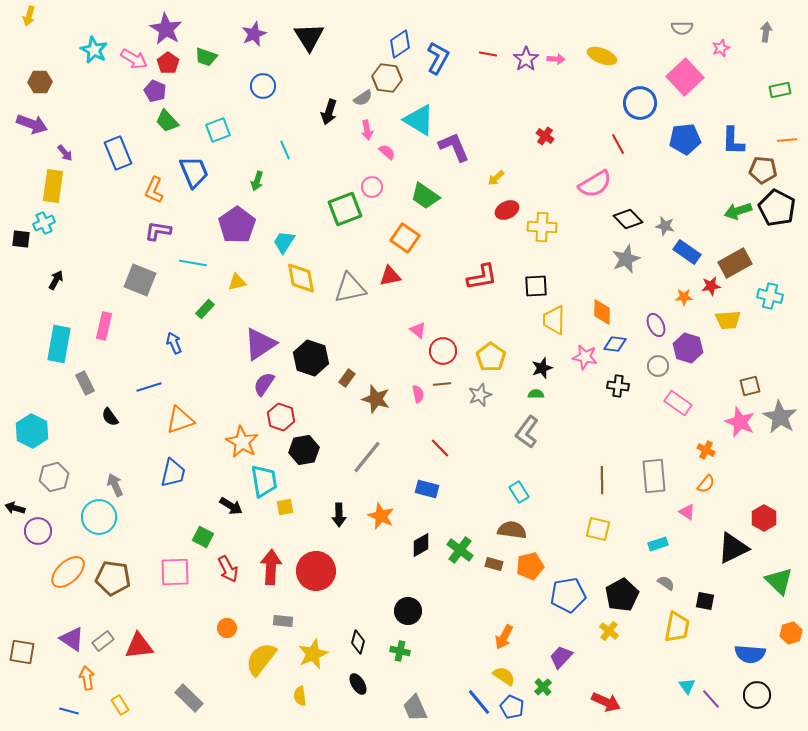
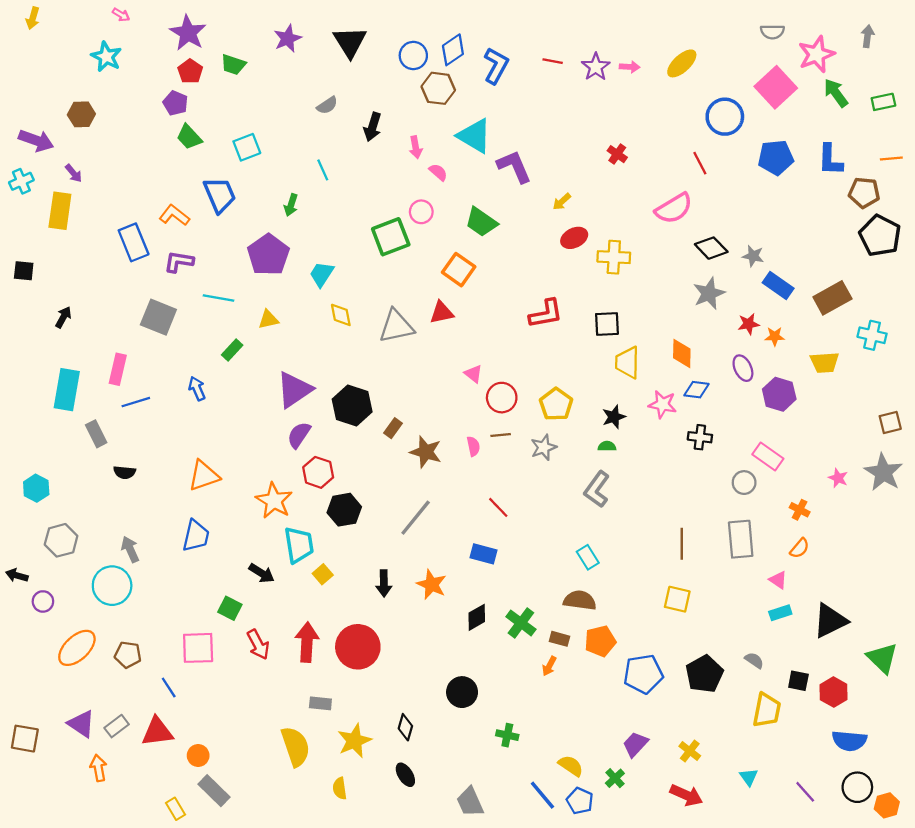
pink star: (721, 48) -> (817, 54), size x1.8
yellow ellipse: (602, 56) -> (682, 63), turned -64
pink arrow: (134, 59) -> (121, 15), moved, size x0.6
brown hexagon: (40, 82) -> (81, 114), moved
blue circle: (263, 86) -> (413, 56), moved
gray semicircle: (363, 98) -> (327, 105), moved
blue rectangle: (118, 153) -> (134, 242), moved
orange L-shape: (154, 190) -> (174, 215), turned 104
green arrow: (738, 211) -> (836, 93), moved, turned 72
cyan cross: (44, 223) -> (21, 181), moved
yellow diamond: (301, 278) -> (341, 315), size x0.7
red star: (711, 286) -> (749, 324), moved
gray circle: (658, 366) -> (744, 483), moved
brown square: (750, 386) -> (890, 422), moved
blue line: (149, 387) -> (136, 402), moved
black semicircle: (110, 417) -> (124, 472), turned -48
pink star: (740, 422) -> (838, 478), size x0.6
cyan hexagon: (32, 431) -> (36, 488), size x0.7
yellow square: (285, 507) -> (323, 574), turned -30
red hexagon: (764, 518) -> (834, 692), moved
purple circle: (38, 531) -> (43, 601), size x0.7
cyan rectangle: (658, 544) -> (780, 613), moved
brown pentagon: (113, 578) -> (128, 655), size x0.7
orange circle: (227, 628) -> (198, 756), moved
yellow cross: (609, 631) -> (690, 751), moved
orange hexagon: (791, 633) -> (887, 805), moved
orange arrow: (504, 637) -> (549, 666), moved, size x0.7
green cross: (400, 651) -> (507, 735), moved
yellow semicircle: (261, 659) -> (296, 746), turned 123
cyan triangle: (687, 686) -> (749, 777), moved
yellow rectangle: (120, 705) -> (175, 809), moved
blue line: (69, 711) -> (169, 688), moved, turned 42

